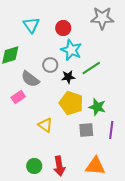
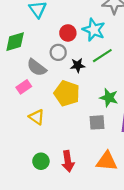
red circle: (63, 28) -> (68, 33), moved
cyan star: (71, 50) -> (94, 30), moved
yellow pentagon: (71, 103) -> (67, 93), moved
yellow triangle: (45, 125) -> (37, 117), moved

